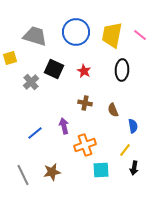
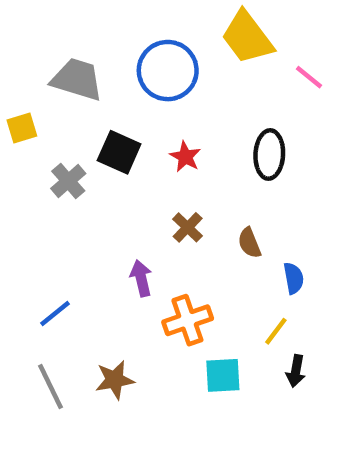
yellow trapezoid: (112, 35) -> (247, 37), moved, turned -48
brown cross: (85, 103) -> (188, 227), turned 32
blue line: (35, 133) -> (55, 314), moved

